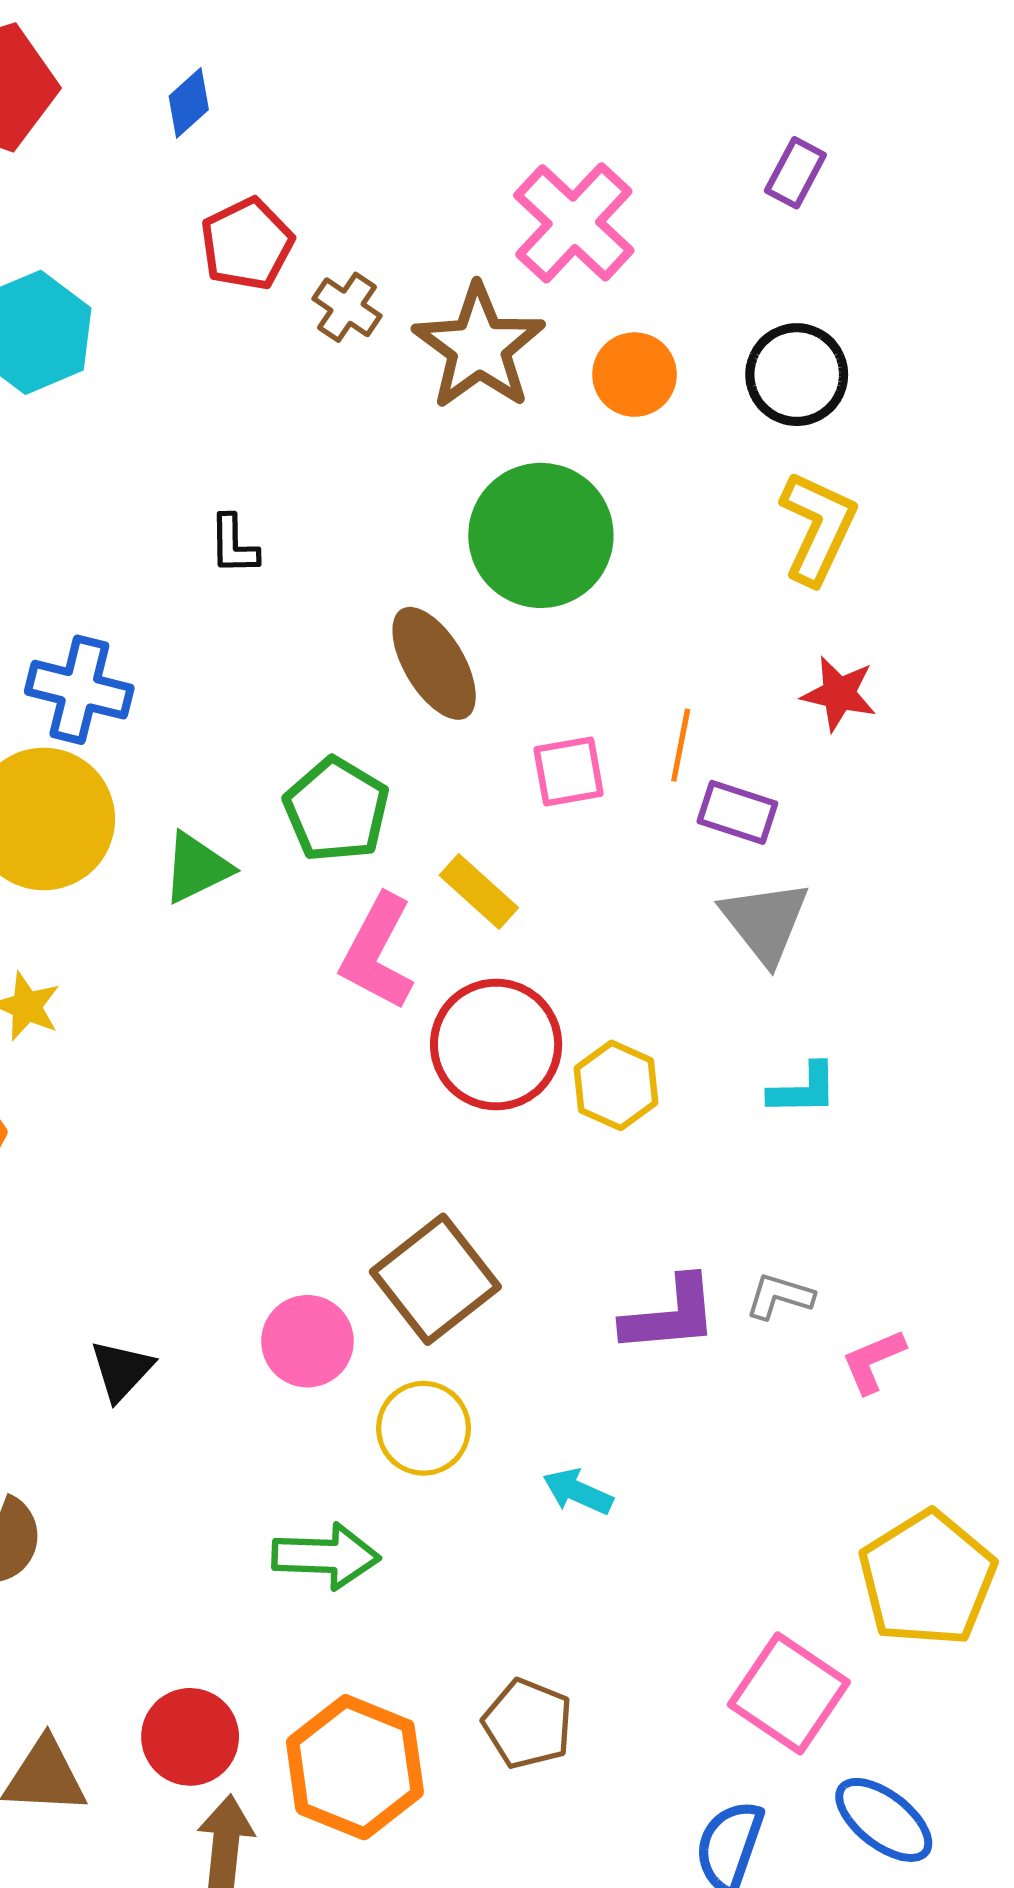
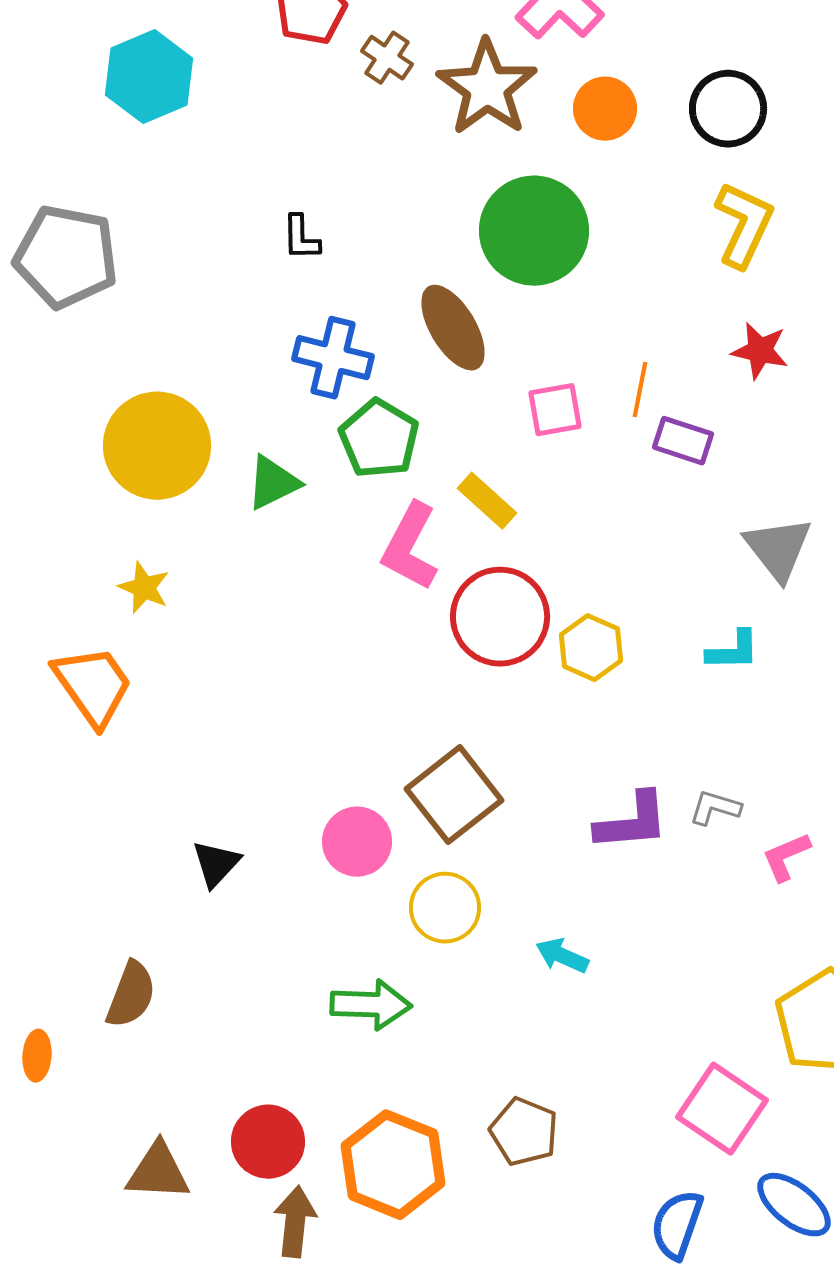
blue cross: (79, 690) -> (333, 358), moved
gray triangle: (765, 922) -> (778, 549), moved

